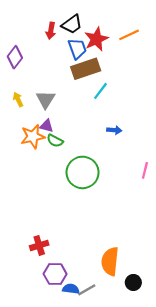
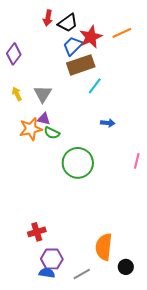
red arrow: (51, 31) -> (48, 18), moved
blue trapezoid: (77, 49) -> (73, 46), turned -115
blue semicircle: (71, 289) -> (47, 273), moved

